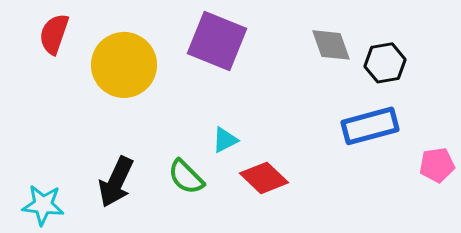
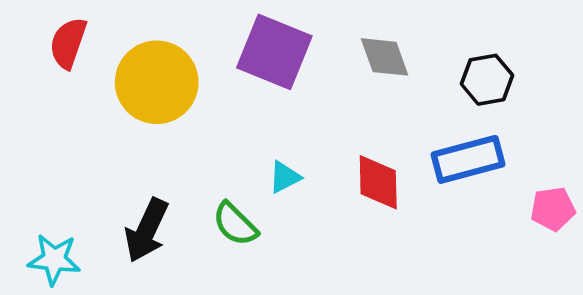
gray diamond: (331, 45) -> (385, 57), moved
red diamond: (264, 178) -> (378, 182), moved, turned 45

